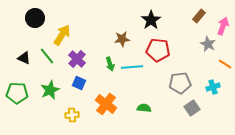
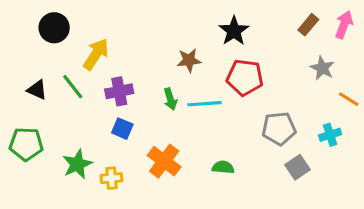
pink arrow: (223, 26) -> (344, 25), moved
purple cross: (77, 59) -> (119, 91), turned 36
green star: (50, 90) -> (77, 164), moved

